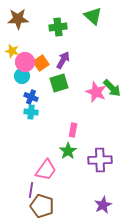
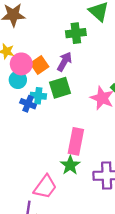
green cross: (58, 27) -> (76, 33), moved
cyan cross: (31, 112) -> (38, 96), moved
pink rectangle: (73, 130) -> (76, 141), size x1.6

